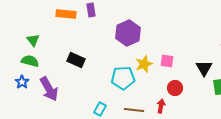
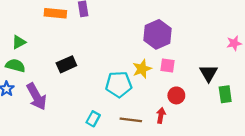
purple hexagon: (128, 33) -> (157, 34), moved
green triangle: (33, 40) -> (19, 42), turned 40
black rectangle: (76, 60) -> (66, 64), turned -48

